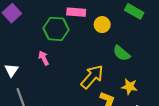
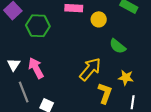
green hexagon: (56, 29) -> (38, 26), moved
pink arrow: (44, 58) -> (36, 68), moved, size x1.5

